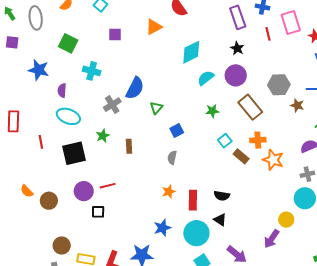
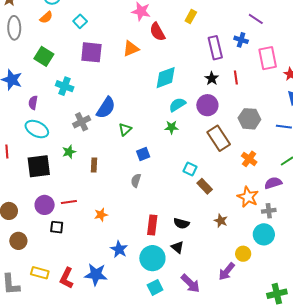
red line: (268, 34) -> (236, 77), moved
purple square: (115, 35) -> (91, 52), size x1.6
brown star: (297, 105) -> (221, 221), moved
green star: (212, 111) -> (171, 127), moved
orange cross: (258, 140) -> (249, 159), moved, turned 35
cyan square: (225, 141) -> (190, 169), turned -32
orange star: (273, 160) -> (248, 197), moved
orange star: (169, 192) -> (101, 215), moved
blue star: (162, 228) -> (119, 249), turned -30
brown circle: (62, 245) -> (18, 241), moved

